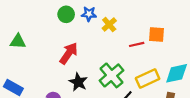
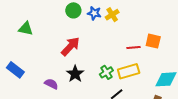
yellow cross: (109, 25) -> (112, 15), moved
green cross: (111, 75) -> (106, 72), size x0.6
yellow rectangle: (148, 79) -> (129, 71), moved

